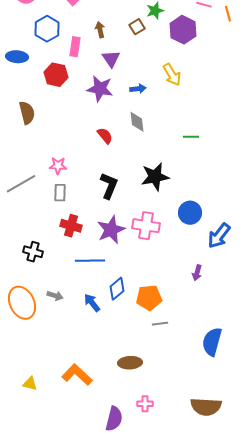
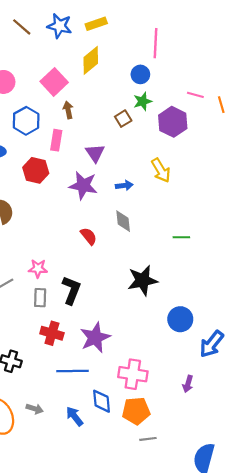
brown arrow: (100, 30) -> (68, 110), moved
black L-shape: (109, 186) -> (71, 290), moved
pink cross: (146, 226) -> (133, 374), moved
blue diamond: (117, 289) -> (102, 401), turned -55

